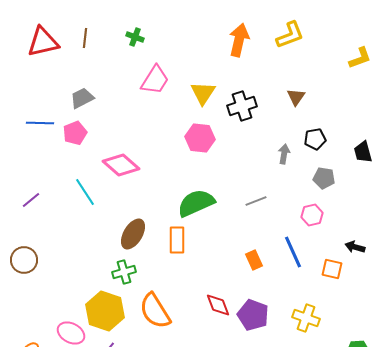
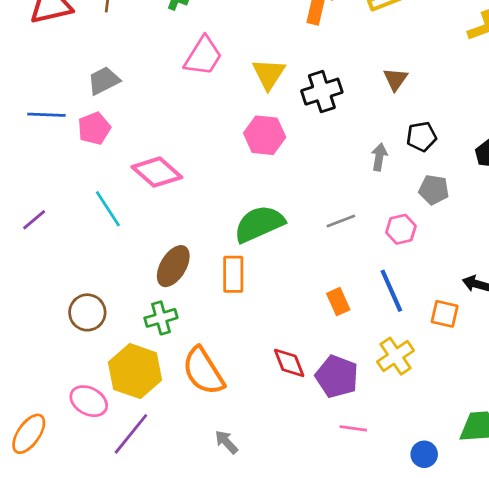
pink hexagon: (312, 215) -> (401, 229), moved
brown circle: (24, 260) -> (87, 312), moved
yellow cross: (306, 318) -> (396, 356), moved, turned 36

